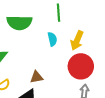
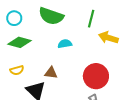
cyan semicircle: (52, 39) -> (65, 44), moved, turned -104
yellow arrow: (77, 41) -> (108, 38), moved, turned 66

